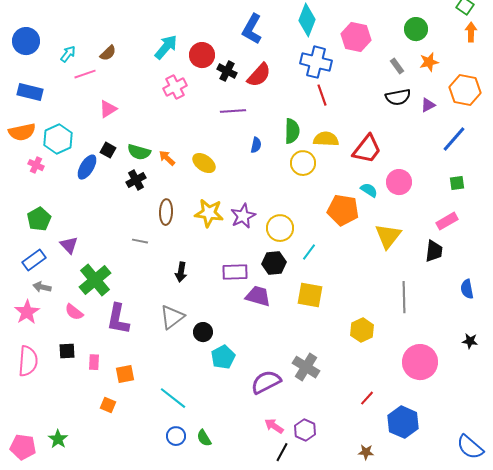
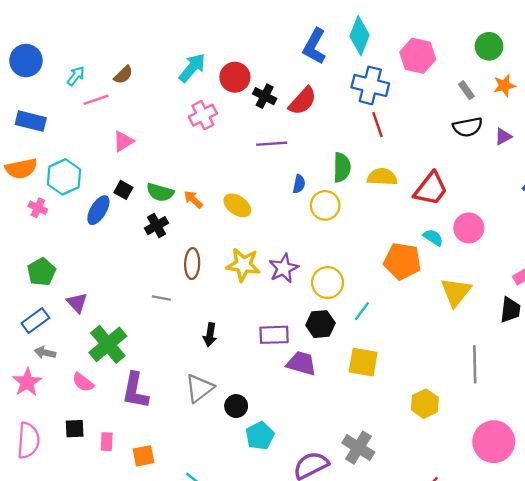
blue L-shape: (252, 29) -> (314, 46), moved
yellow circle: (303, 163) -> (325, 205), moved

